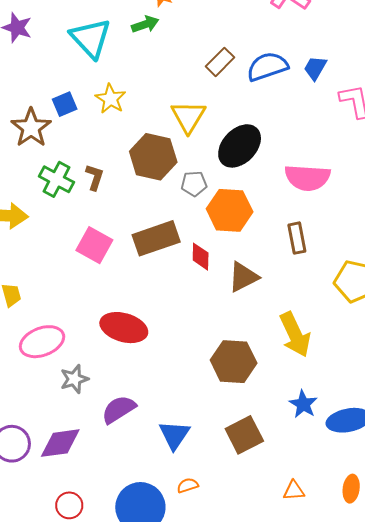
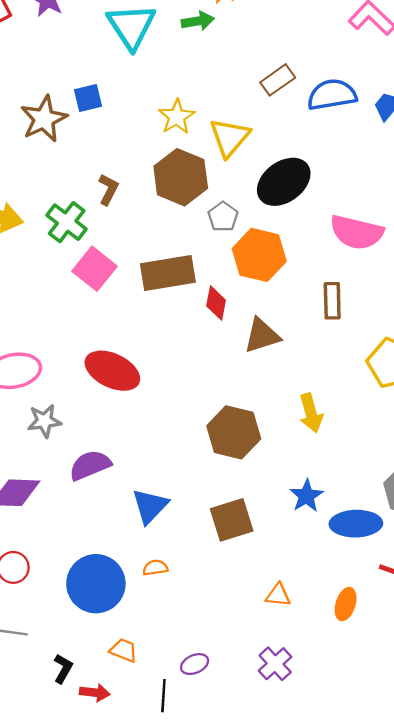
yellow star: (110, 99) -> (177, 117), moved
green cross: (57, 179) -> (67, 222), moved
gray pentagon: (194, 184) -> (223, 217), turned 30
yellow arrow: (295, 335) -> (311, 413), size x0.7

